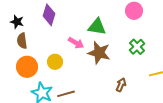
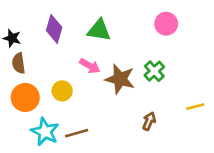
green triangle: (97, 27) -> (99, 30), moved
green cross: (137, 47) -> (154, 71), moved

